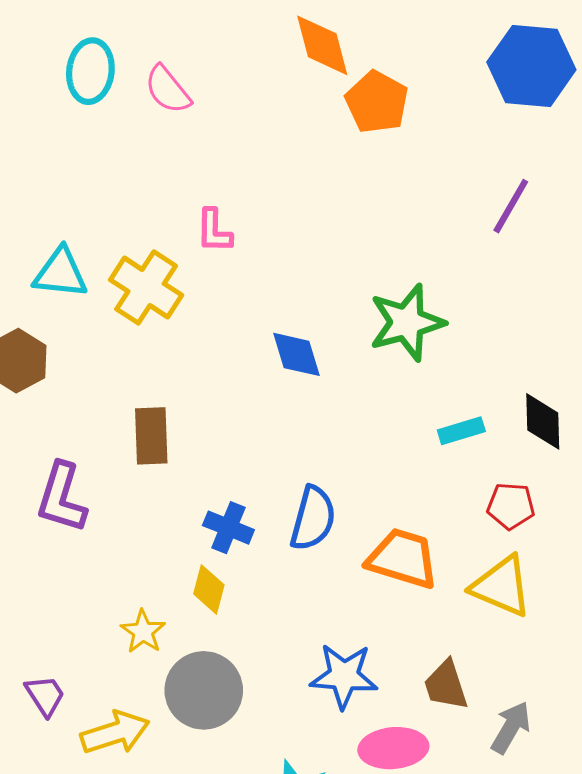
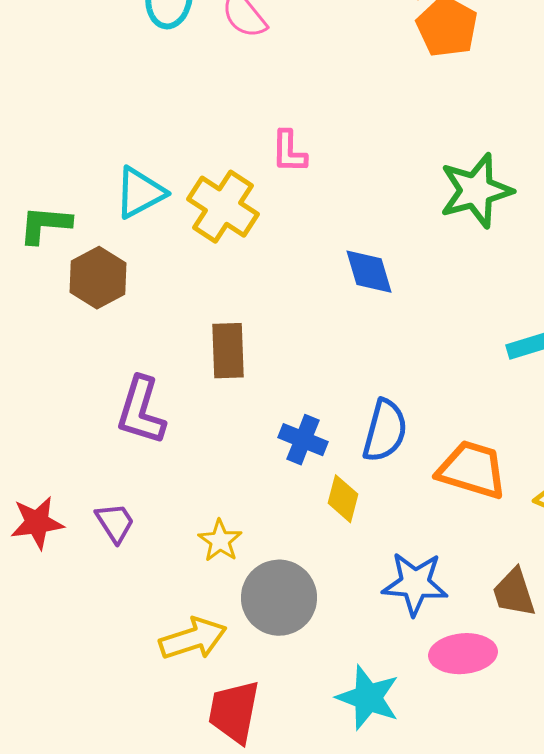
cyan triangle: (61, 273) -> (140, 193), turned -34
green star: (407, 323) -> (476, 191), moved
yellow diamond: (209, 589) -> (343, 499), moved
purple trapezoid: (45, 696) -> (115, 523), moved

